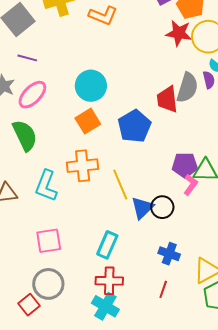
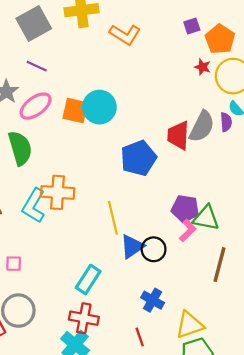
red star: (179, 33) -> (202, 67), size x0.6
orange square: (88, 121) -> (75, 110), moved, turned 35
orange cross: (83, 166) -> (58, 192), moved
pink square: (49, 241) -> (14, 264), moved, size x0.6
red line: (163, 289) -> (140, 337), turned -48

